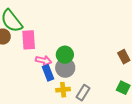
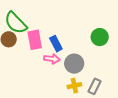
green circle: (65, 55) -> (100, 37), moved
blue rectangle: (48, 73) -> (56, 44), moved

